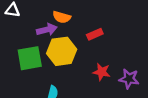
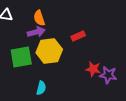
orange semicircle: (62, 17) -> (39, 18), moved, turned 56
red star: (102, 72) -> (93, 69), moved

